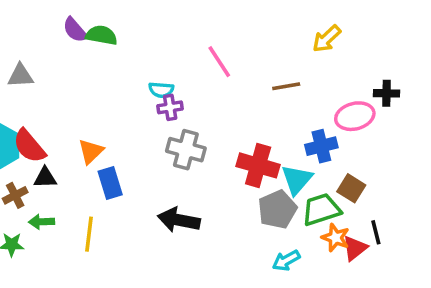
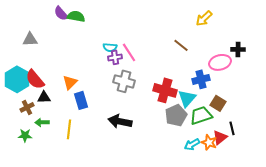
pink line: (219, 62) -> (129, 52), moved
brown line: (286, 86) -> (181, 45), turned 49
orange star: (335, 238) -> (209, 142), moved
cyan arrow: (286, 260) -> (192, 144), moved

